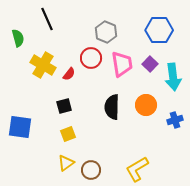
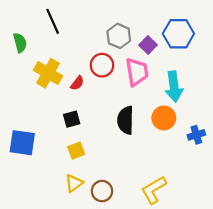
purple square: (150, 64) -> (148, 45), moved
cyan arrow: (173, 77) -> (174, 87), moved

